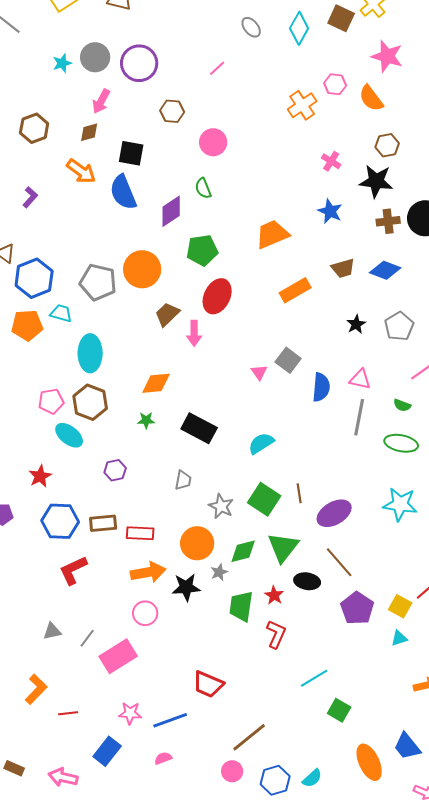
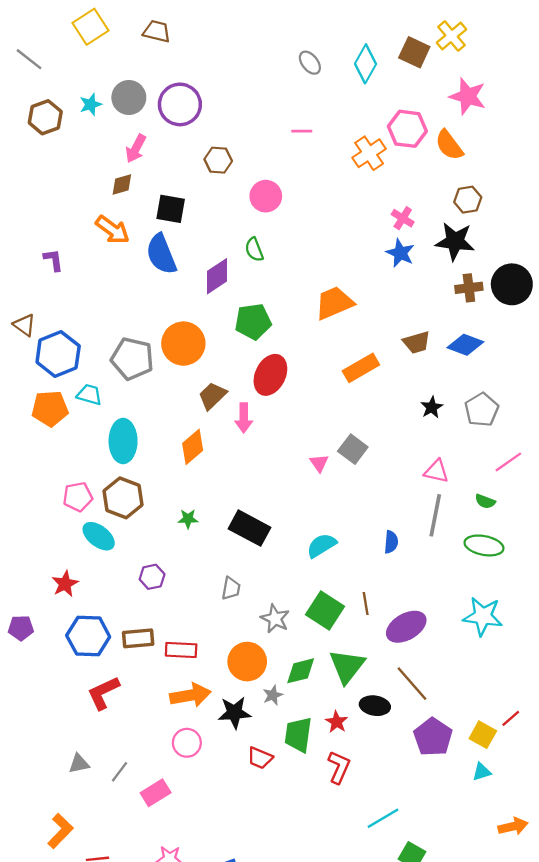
pink line: (217, 68) -> (302, 131), moved, turned 42
pink hexagon: (335, 84) -> (407, 129), size x1.5
brown hexagon: (34, 128) -> (45, 117), moved
purple L-shape: (30, 197) -> (53, 260), turned -50
blue star: (330, 211) -> (400, 253), moved
orange diamond: (156, 383) -> (193, 447), moved, turned -36
blue semicircle: (321, 387) -> (391, 542), moved, size x0.7
pink rectangle: (118, 656) -> (156, 793), size x0.7
red trapezoid: (208, 684) -> (260, 758), moved, size x0.7

